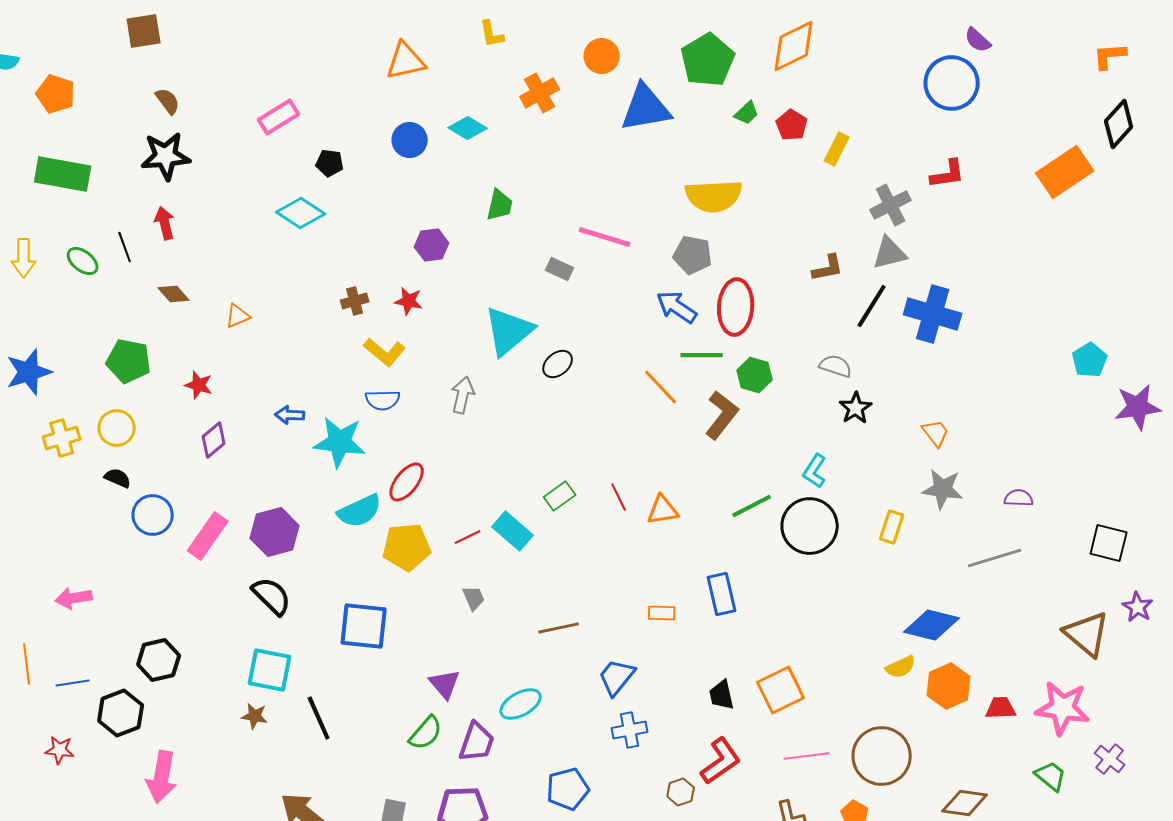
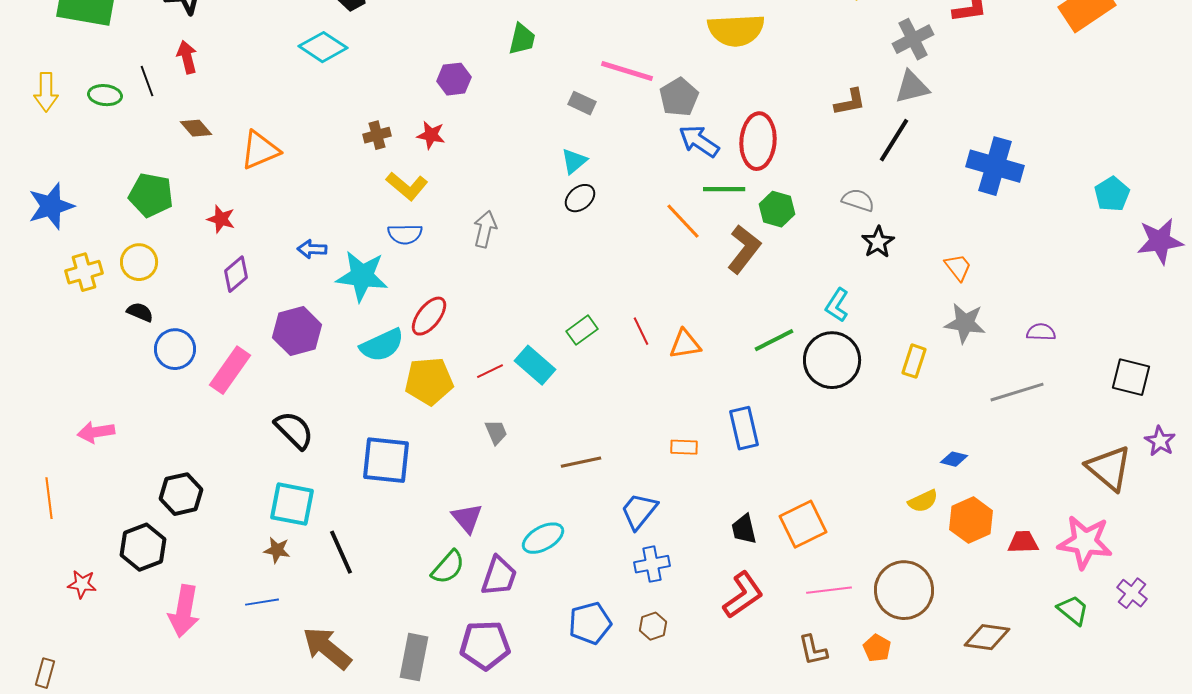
gray pentagon: (693, 255) -> (679, 97), moved, turned 30
green ellipse: (83, 261) -> (105, 95), turned -32
blue cross: (933, 314) -> (995, 166), moved
orange triangle: (238, 316) -> (260, 150), size x1.6
cyan triangle: (509, 331) -> (574, 161), moved, size x0.5
purple hexagon: (275, 532) -> (297, 331), moved
blue diamond: (932, 625) -> (954, 459), size x0.5
blue line: (73, 683) -> (262, 602), moved
brown hexagon: (681, 792) -> (653, 626), moved

